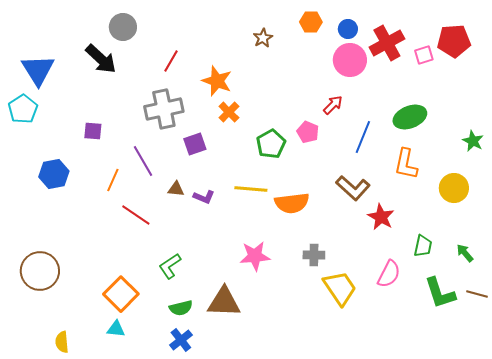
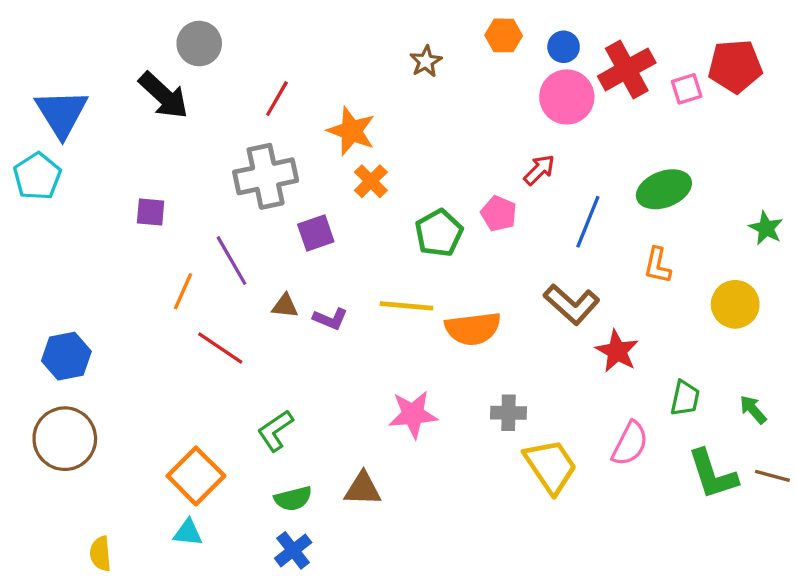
orange L-shape: (406, 164) -> (657, 265), size x0.7
blue hexagon: (54, 174) -> (66, 356), moved
brown triangle: (224, 302) -> (363, 489), size x0.7

